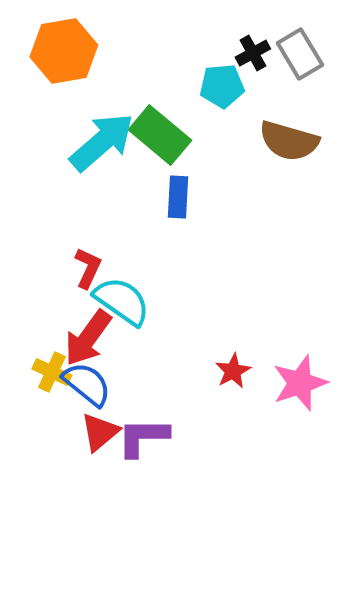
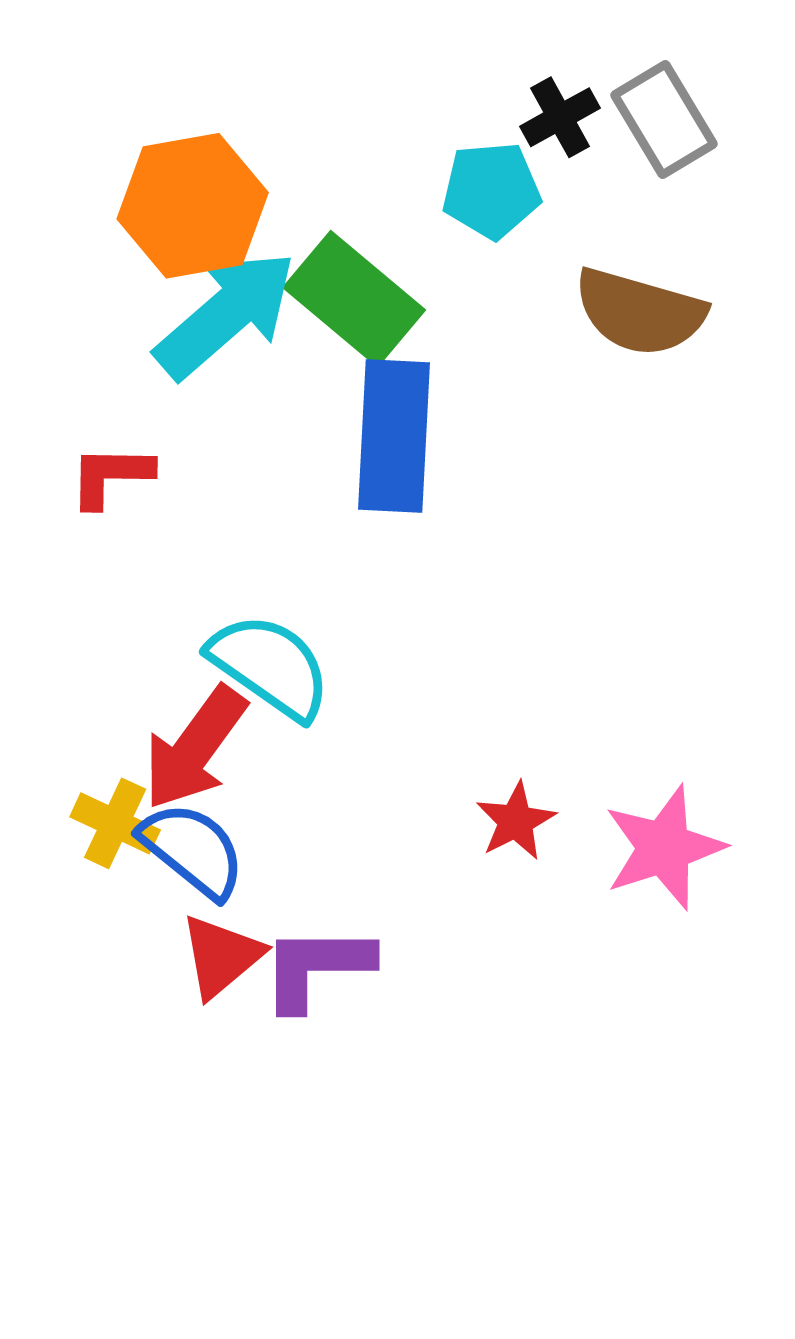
orange hexagon: (64, 51) -> (193, 206), moved
blue rectangle: (178, 197) -> (394, 436), size x1.6
red L-shape: (88, 268) -> (111, 476), moved, turned -114

